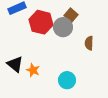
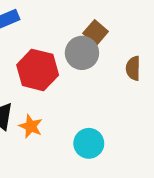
red hexagon: (41, 22) -> (38, 70), moved
brown semicircle: (89, 43) -> (133, 68), moved

